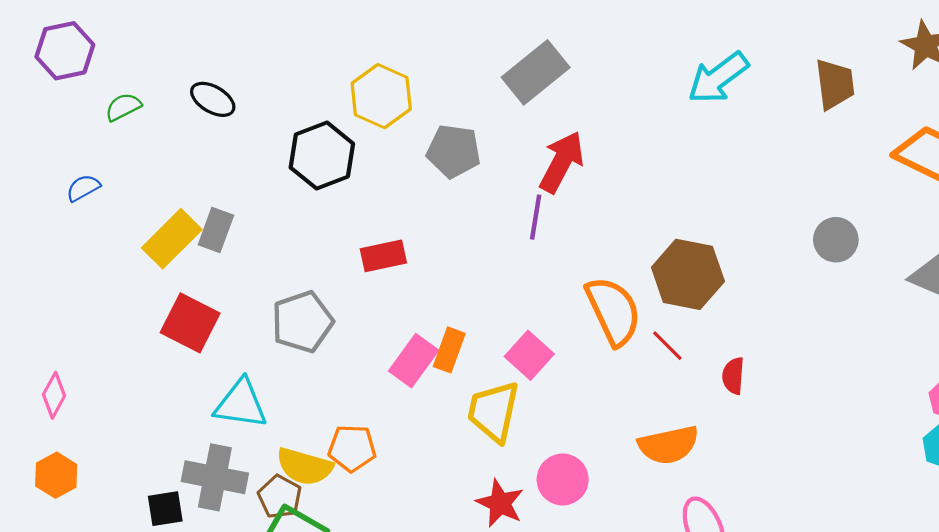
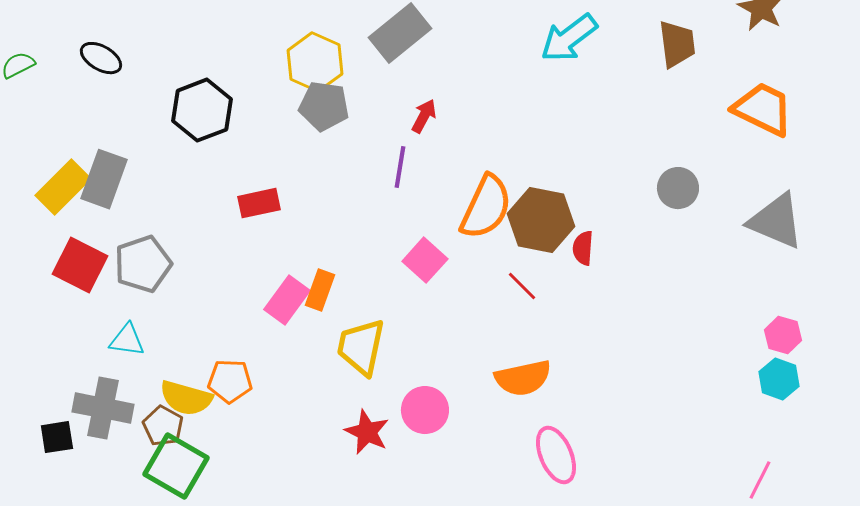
yellow hexagon: (381, 96) -> (315, 62), moved
red arrow: (562, 162) -> (424, 116), size x0.6
gray rectangle: (216, 230) -> (104, 179), size x1.4
orange semicircle: (613, 311) -> (486, 207), moved, turned 50
gray pentagon: (302, 322) -> (143, 264), moved
pink square: (529, 355) -> (425, 260), moved
red semicircle: (733, 376) -> (583, 248), moved
cyan triangle: (241, 404) -> (127, 340), size x0.7

